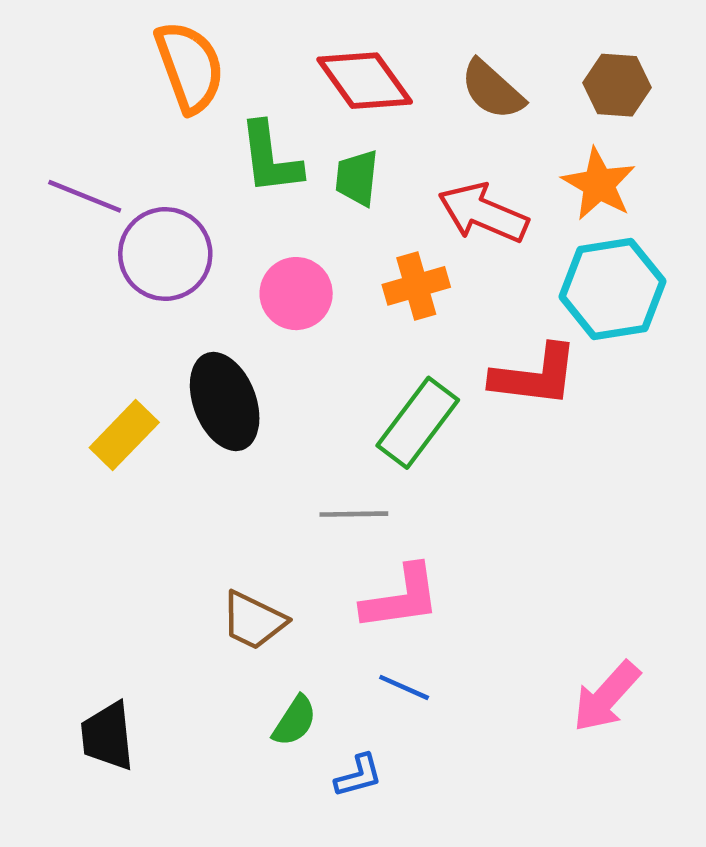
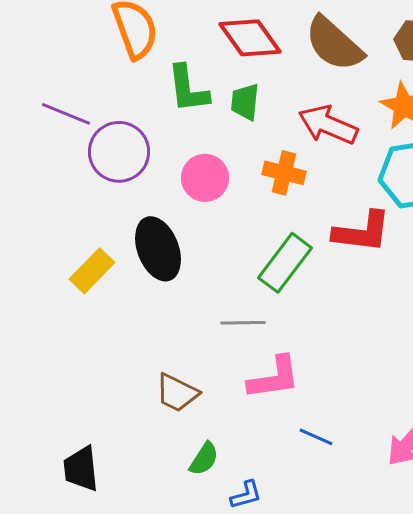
brown semicircle: (492, 90) -> (334, 44), size x1.4
orange cross: (416, 286) -> (284, 173), turned 30
blue line: (404, 687) -> (316, 437), moved

